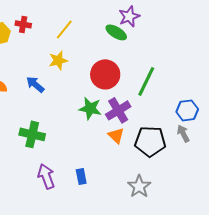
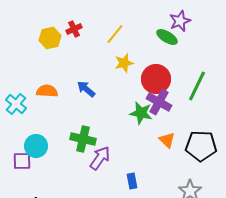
red cross: (23, 24) -> (74, 29), turned -35
yellow star: (58, 60) -> (124, 63), moved
purple cross: (118, 110) -> (159, 102), moved, turned -30
purple arrow: (46, 176) -> (100, 158), moved, turned 55

